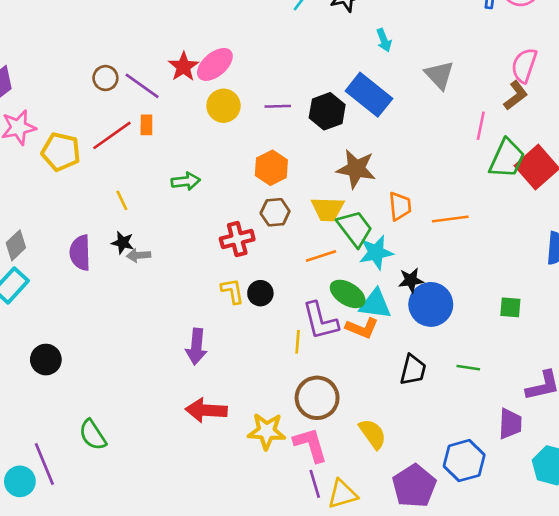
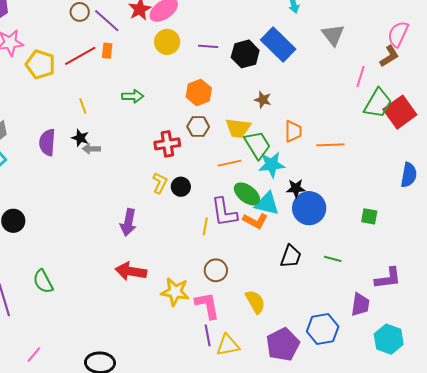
brown star: (356, 169) -> (263, 100), size x0.6
yellow L-shape: (232, 291) -> (160, 183), turned 30
brown circle: (317, 398) -> (216, 270), size x0.7

